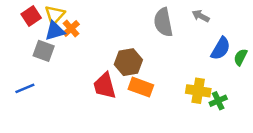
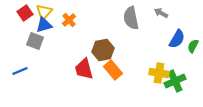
orange cross: (71, 28) -> (69, 20), moved
orange rectangle: (141, 87) -> (113, 70), turned 30
green cross: (218, 101) -> (175, 81), size x1.5

